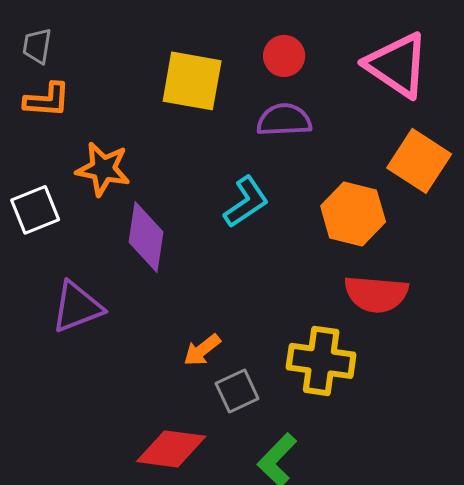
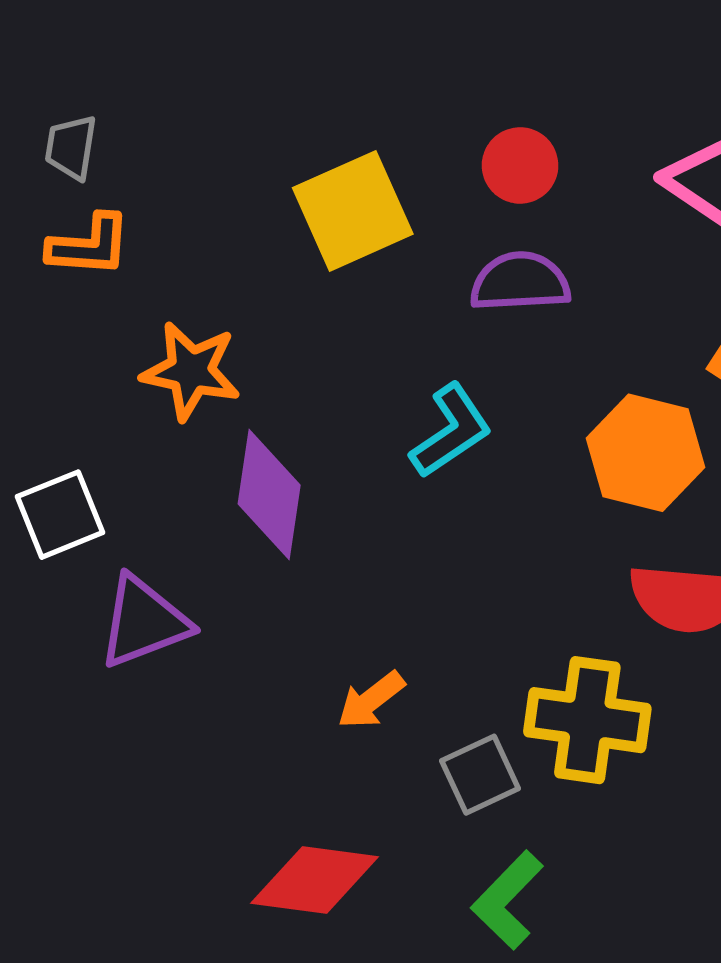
yellow square: (192, 81) -> (353, 211), turned -34
white square: (35, 210) -> (60, 515), moved
gray square: (237, 391) -> (480, 775), moved

